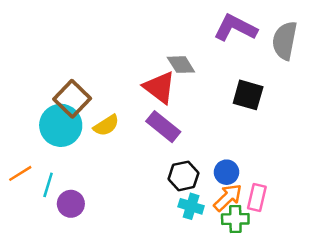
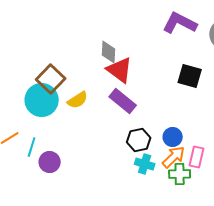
gray diamond: (181, 65) -> (109, 52), moved, turned 35

